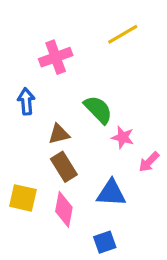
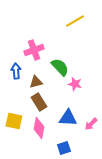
pink cross: (56, 57) -> (34, 50), moved
blue arrow: (26, 101) -> (16, 71), moved
pink arrow: (149, 162) -> (91, 124), moved

